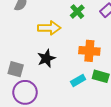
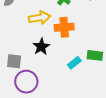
orange cross: (89, 51) -> (64, 27), moved

